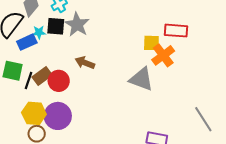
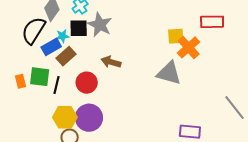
red rectangle: (176, 31) -> (212, 22), moved
brown rectangle: (42, 76) -> (66, 56), moved

